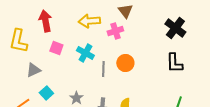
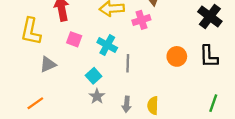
orange circle: (125, 63) -> (177, 56), moved
cyan square: (46, 93) -> (94, 76), moved

